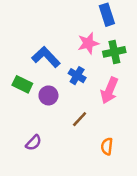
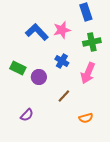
pink star: (88, 43) -> (62, 30), moved
blue L-shape: (46, 57) -> (37, 32), moved
orange semicircle: (107, 146) -> (86, 118), turned -112

